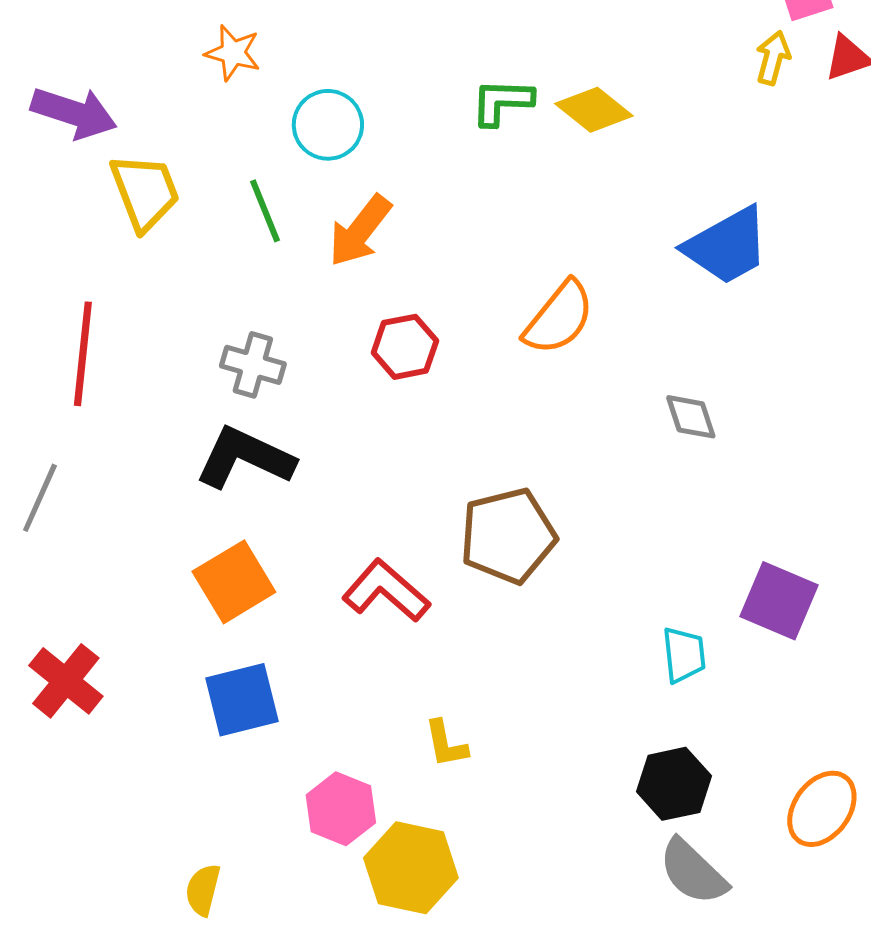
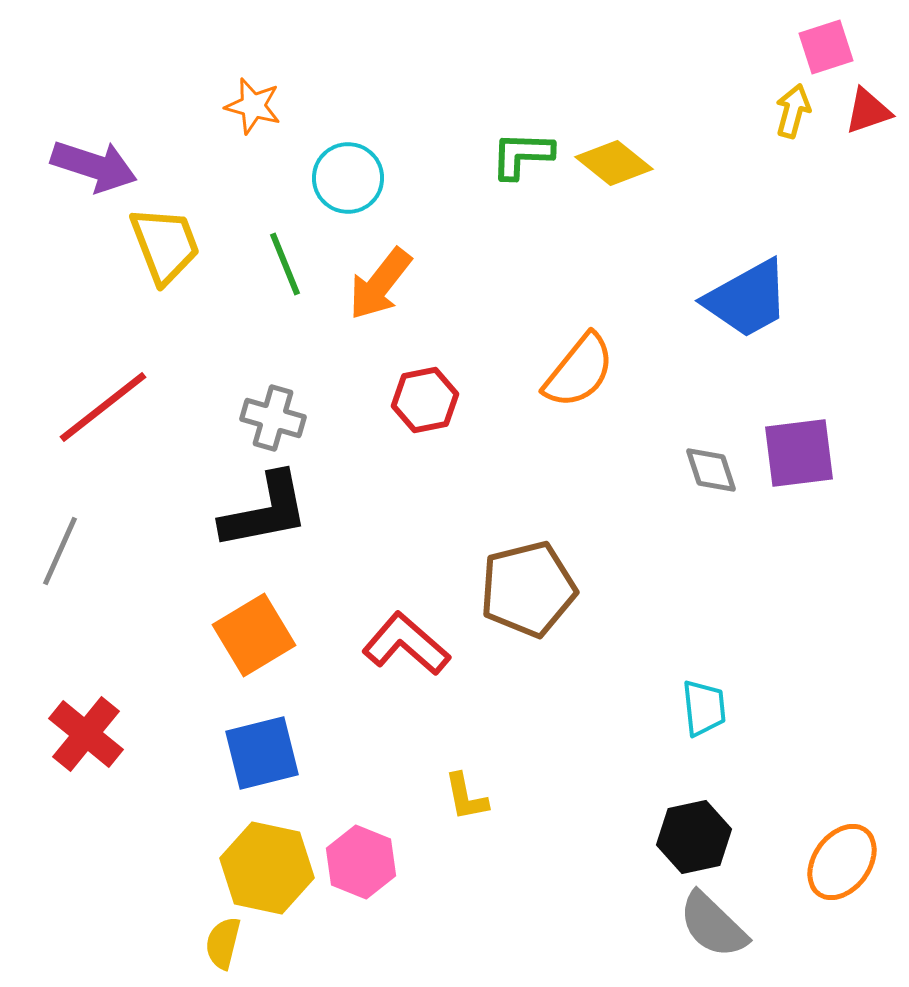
red line: (83, 354) -> (103, 407), turned 46
black L-shape: (245, 458) -> (265, 511), turned 144
purple square: (779, 601) -> (799, 453), moved, turned -30
yellow hexagon: (411, 868) -> (267, 868), moved

